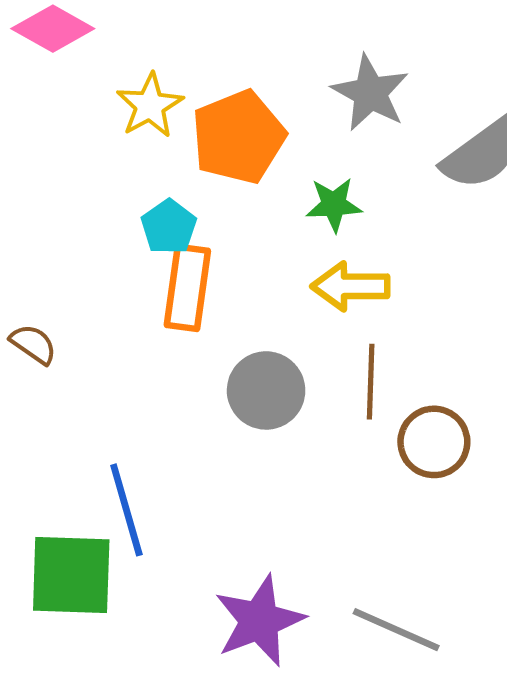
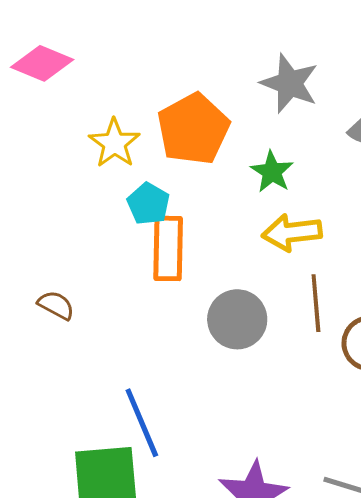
yellow star: (150, 106) -> (114, 143), moved
green star: (334, 205) -> (272, 172), turned -30

